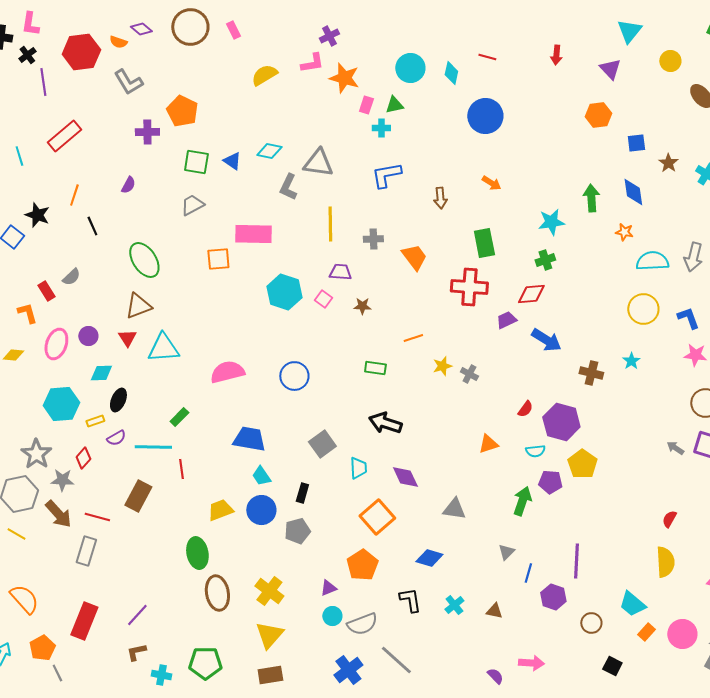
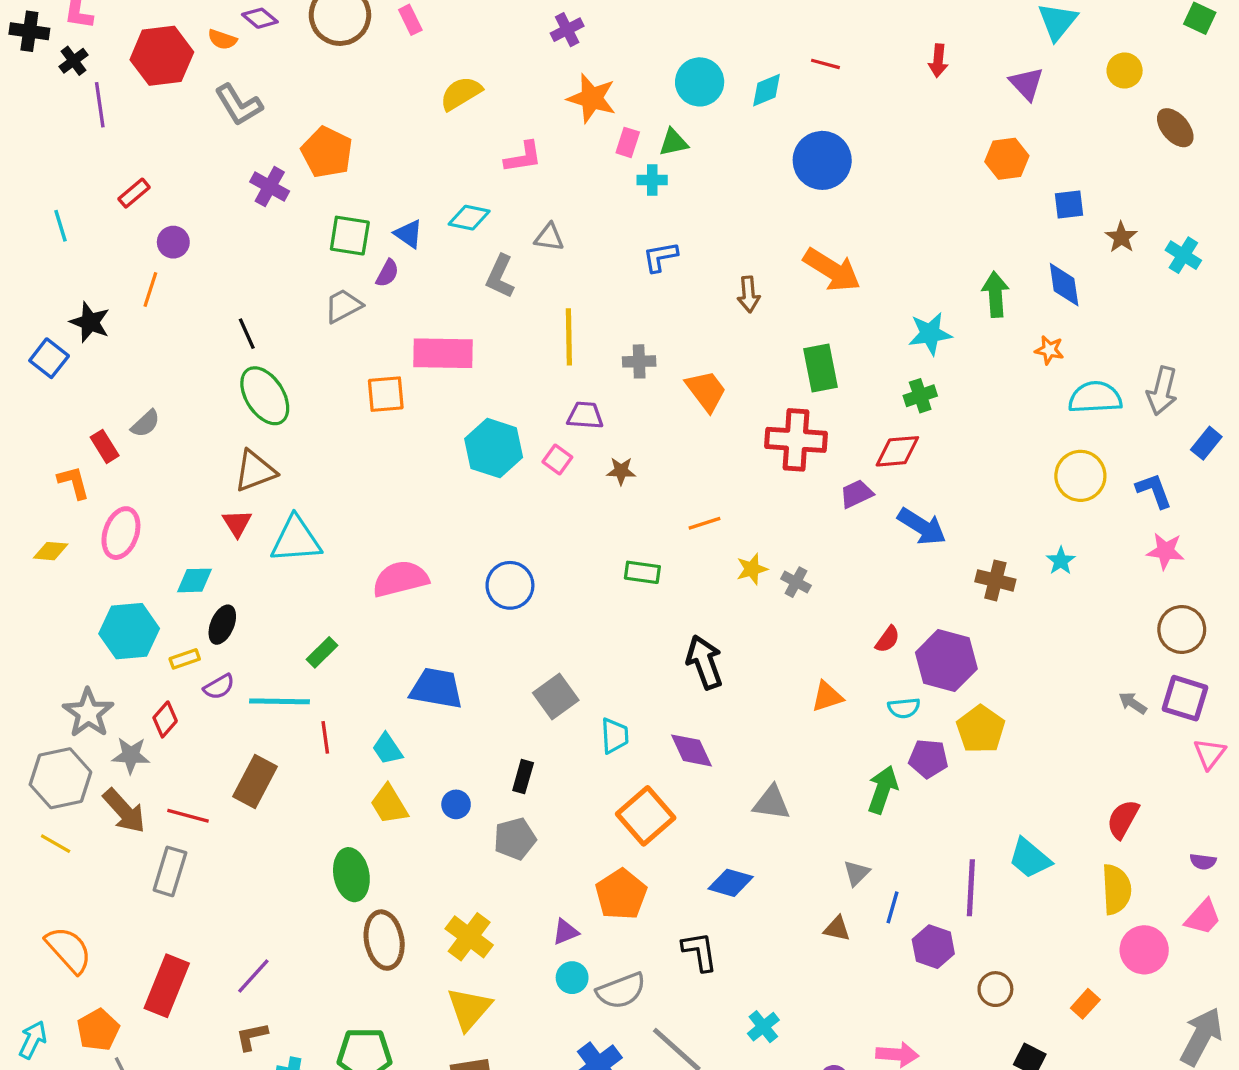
pink L-shape: (312, 63) -> (523, 157), moved
cyan diamond: (451, 73) -> (767, 90), turned 55
purple cross: (147, 132) -> (270, 187), turned 30
red rectangle: (64, 136) -> (134, 193), size x0.6
gray triangle: (318, 163) -> (549, 237), size x0.6
blue L-shape: (386, 175) -> (660, 257), size x0.7
orange arrow: (491, 183) -> (832, 270), size x1.8
purple semicircle: (128, 185) -> (387, 273), moved
black line: (92, 226) -> (247, 334), moved
purple circle: (88, 336) -> (173, 242), moved
black arrow: (385, 423) -> (704, 662), moved, turned 52
cyan trapezoid: (261, 476) -> (387, 749), moved
yellow trapezoid: (220, 510) -> (389, 804), turned -100
blue circle: (261, 510) -> (456, 804), size x0.6
red semicircle: (669, 519) -> (1123, 819), size x1.4
cyan trapezoid: (632, 604) -> (1030, 858), moved
cyan cross: (454, 605) -> (763, 1027), moved
brown triangle: (494, 611) -> (837, 929), moved
pink circle: (682, 634) -> (1144, 950), moved

